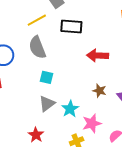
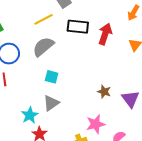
gray semicircle: (37, 47) -> (43, 47), turned 70
red arrow: (98, 56) -> (105, 34), moved, turned 105
cyan star: (70, 109) -> (30, 115), moved

